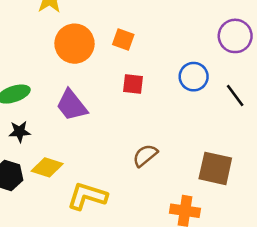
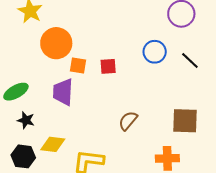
orange square: (123, 40) -> (78, 65), moved
purple trapezoid: (72, 105) -> (63, 92), turned 52
black star: (20, 132) -> (26, 120), turned 30

